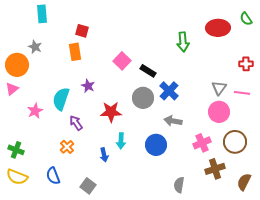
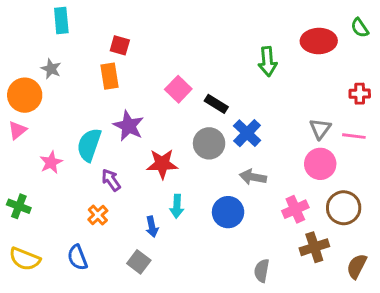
purple star: (88, 86) -> (129, 126), size x1.5
green cross: (16, 150) -> (19, 206), moved
gray square: (88, 186) -> (139, 262), moved

